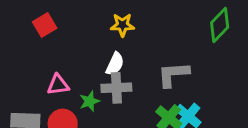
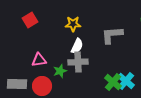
yellow star: (122, 25) -> (73, 24), moved
gray L-shape: (173, 74) -> (112, 35), moved

